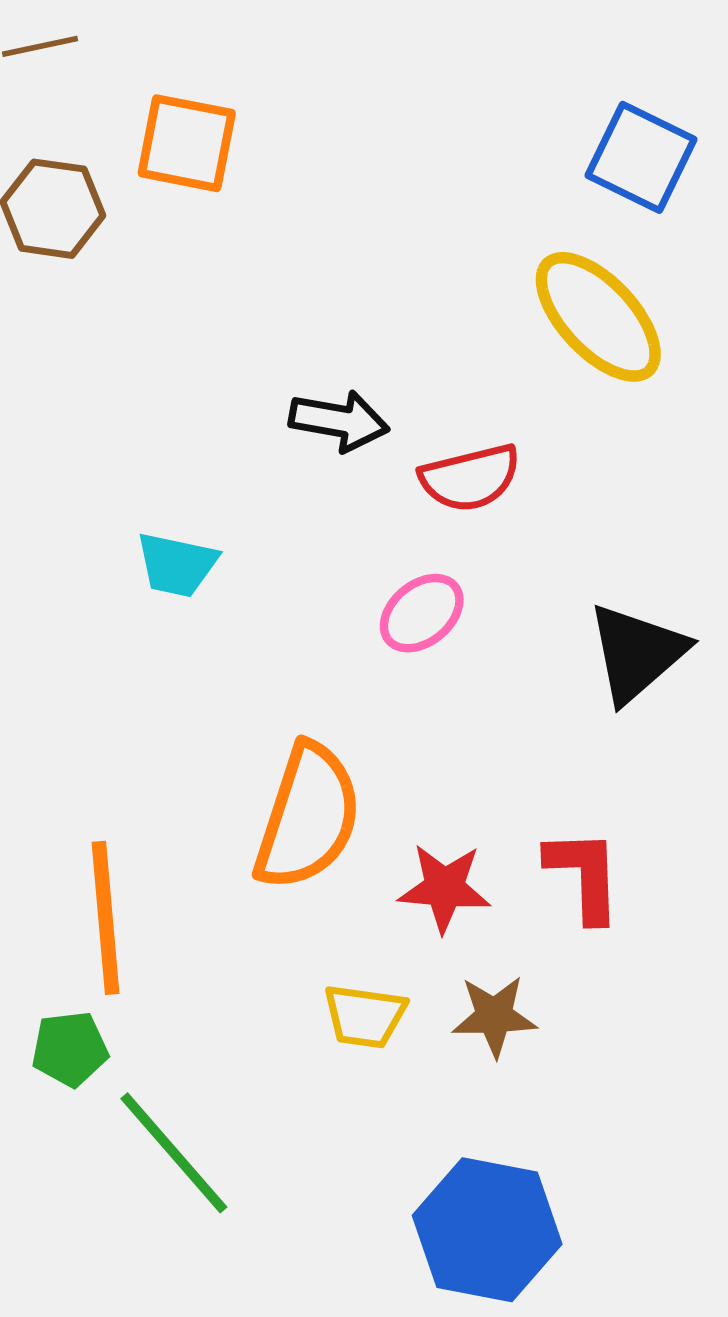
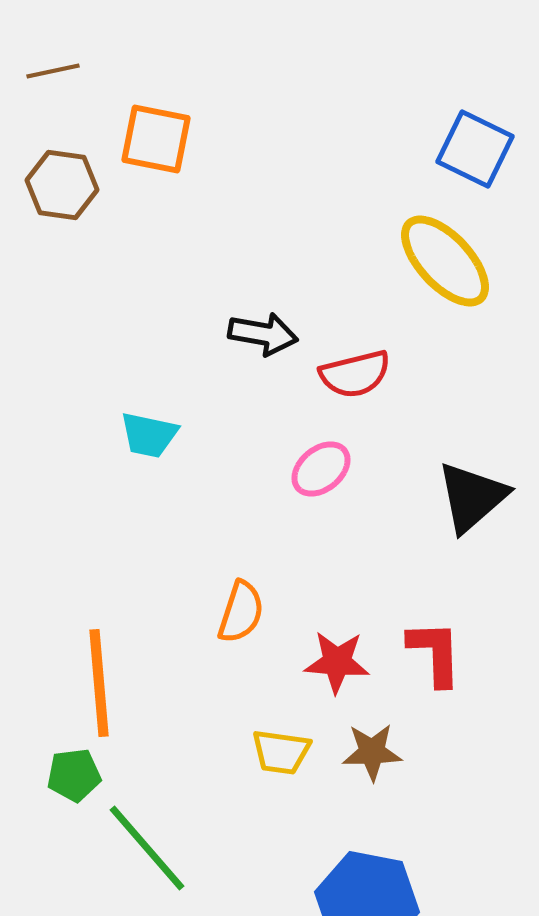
orange semicircle: (308, 817) -> (241, 612), size x0.6

